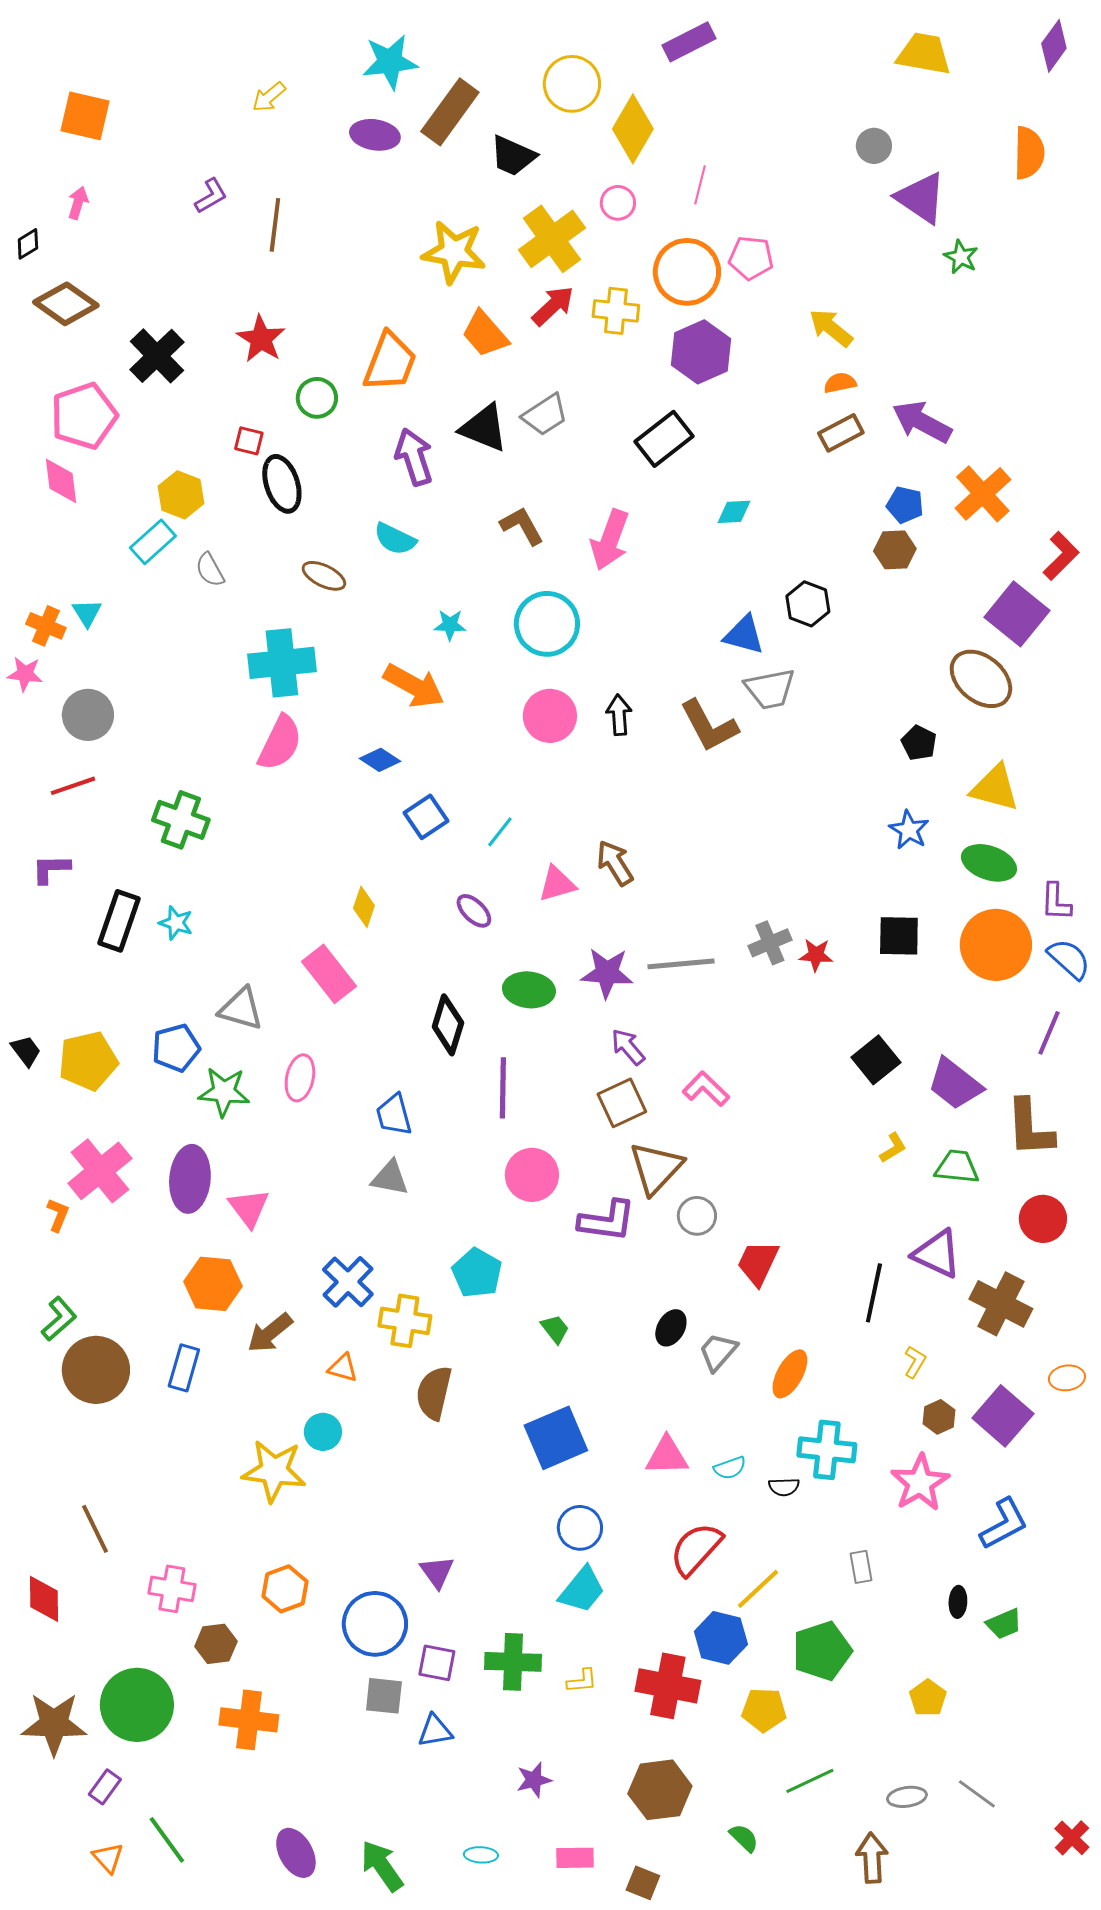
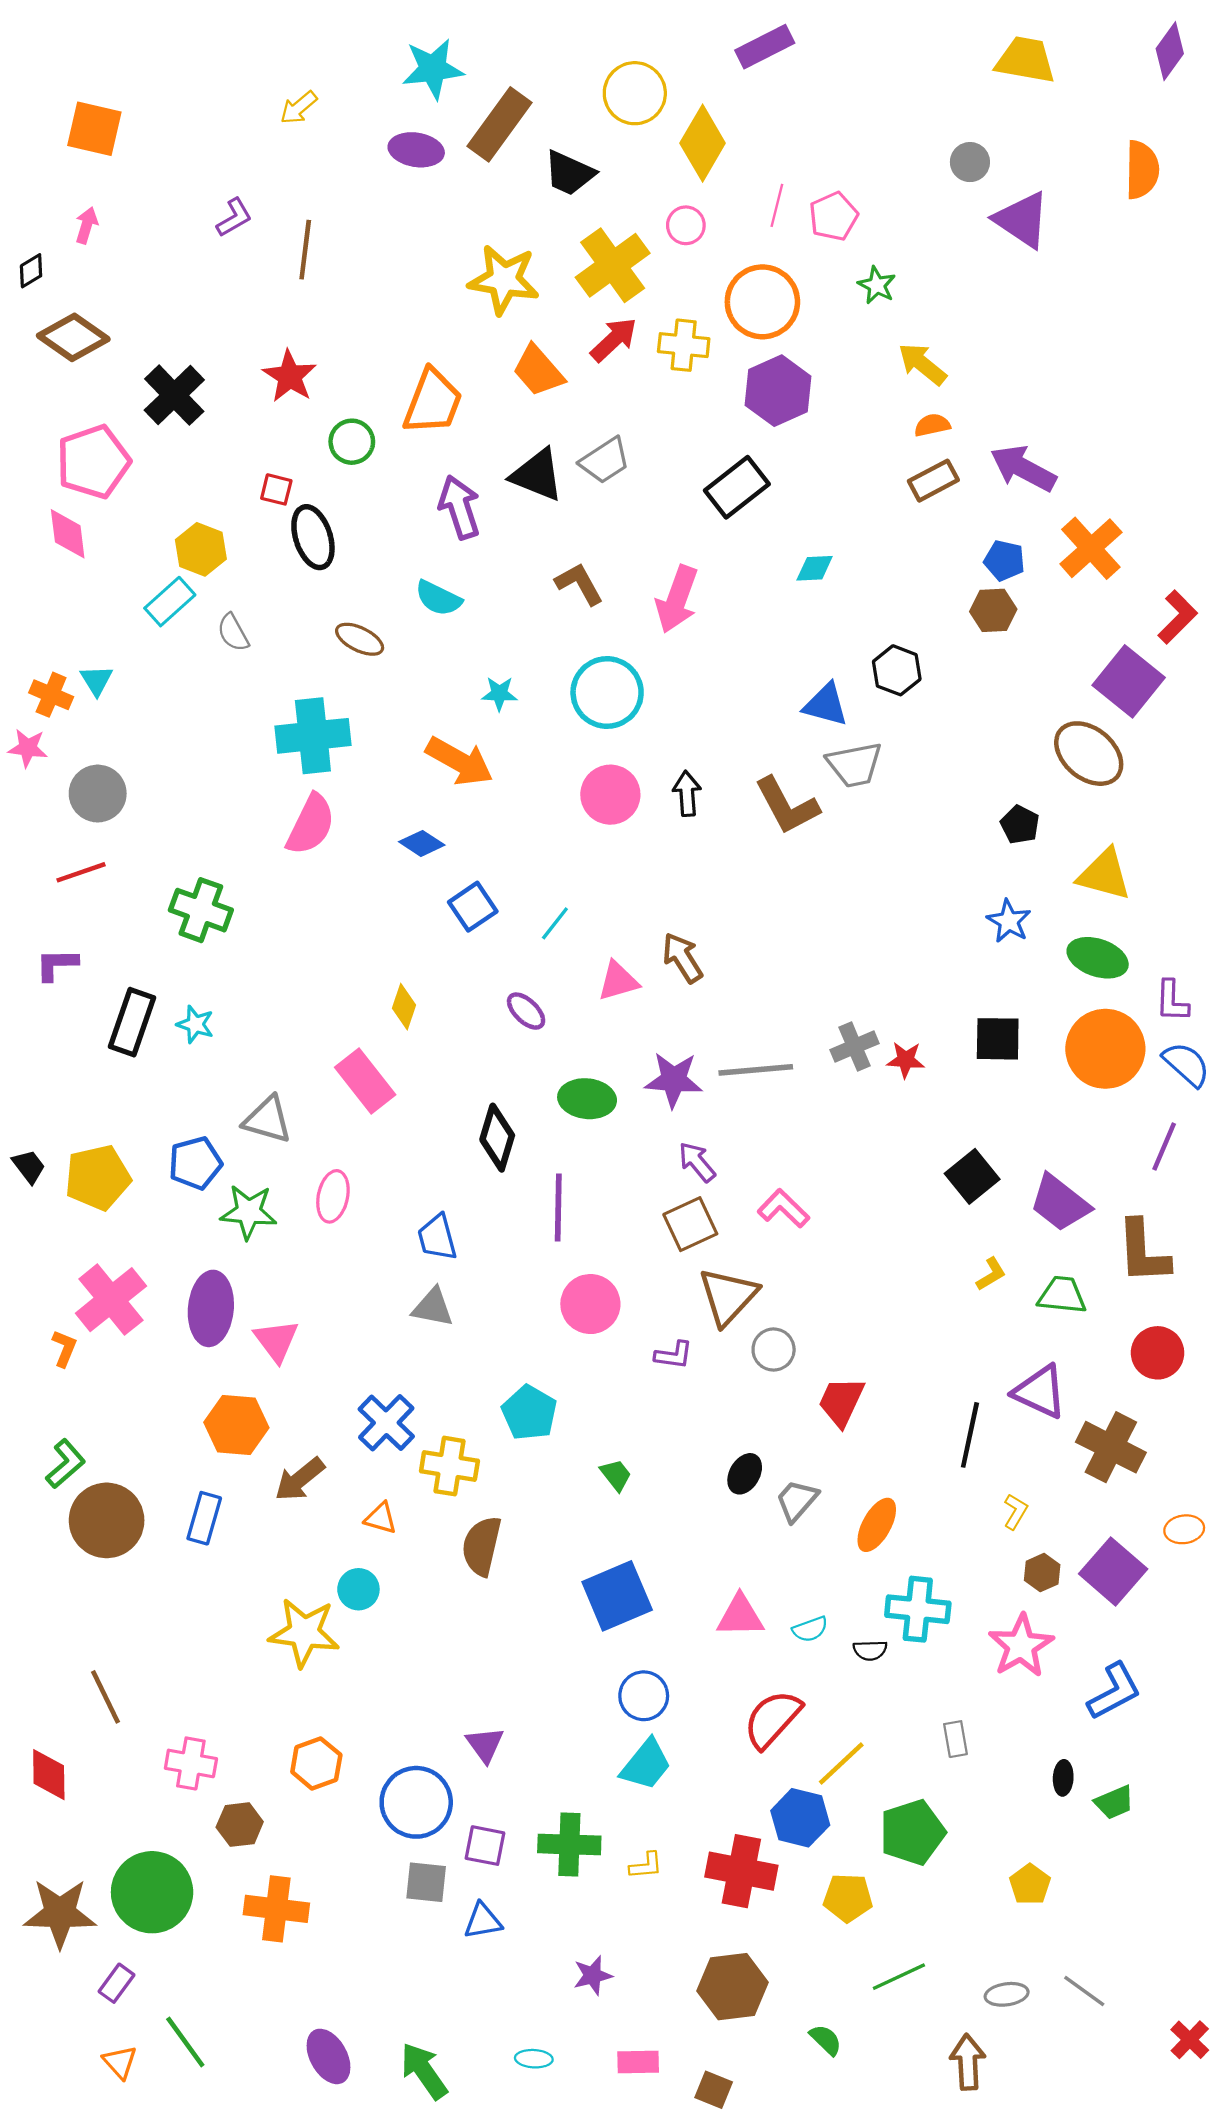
green star: (961, 257) -> (877, 285), moved
pink pentagon: (751, 258) -> (833, 216), moved, turned -30
purple L-shape: (607, 1221) -> (674, 1355), size x0.6

